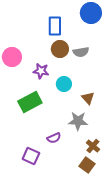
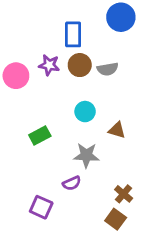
purple star: (41, 71) -> (49, 65), moved
brown triangle: (88, 98) -> (117, 130), turned -32
green rectangle: (30, 102) -> (40, 135), size x0.7
gray star: (78, 121) -> (86, 155), moved

